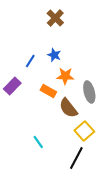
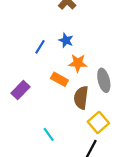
purple rectangle: (12, 86) -> (21, 90), moved
brown semicircle: (68, 108) -> (81, 98), turned 45

